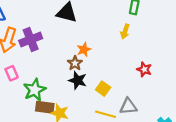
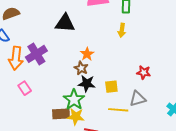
red star: (144, 69) -> (144, 72), moved
yellow square: (103, 89) -> (111, 87), turned -32
green star: (35, 90) -> (74, 100), moved

